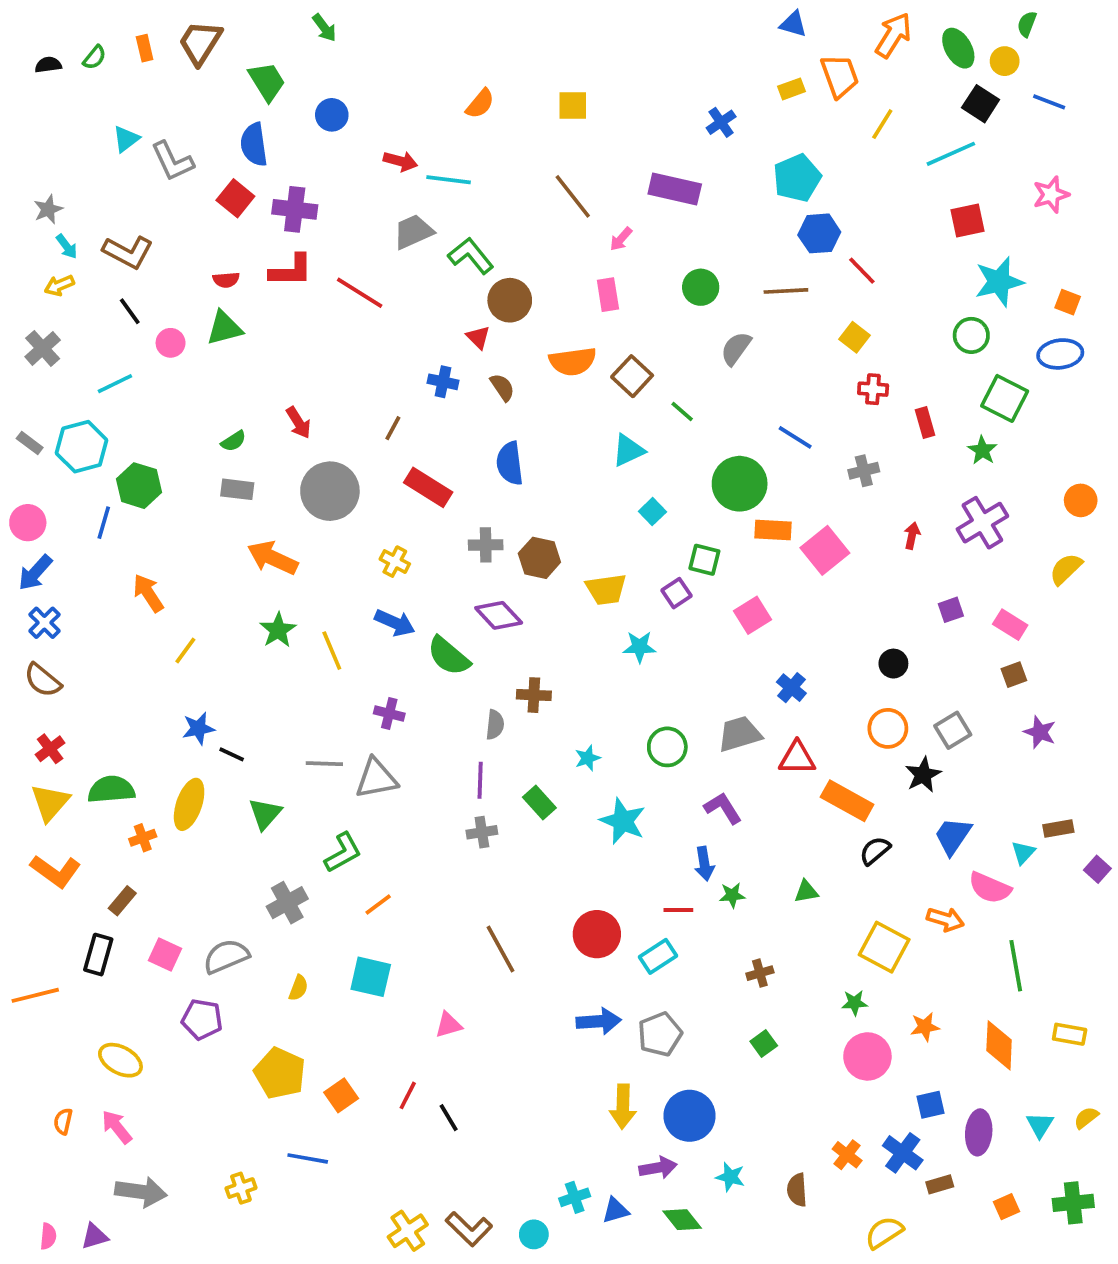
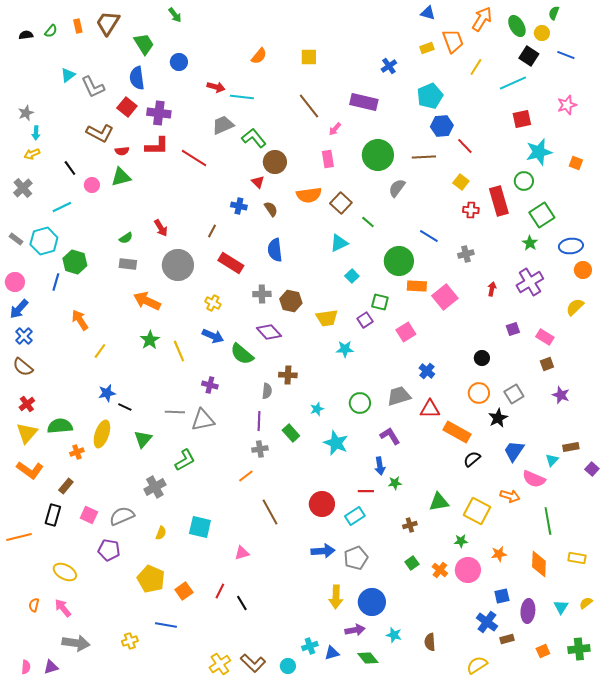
cyan arrow: (67, 246) -> (36, 133), turned 40
brown L-shape: (128, 252) -> (100, 133), moved
green circle: (701, 287) -> (378, 155), size x1.6
blue ellipse: (1060, 354) -> (571, 246), moved
green square: (1005, 398) -> (542, 215), turned 30
red rectangle: (925, 423) -> (499, 201), moved, size x1.8
green triangle: (806, 892) -> (439, 502), moved, size x1.5
orange line: (378, 904) -> (246, 476), moved
orange cross: (847, 1155) -> (440, 570), moved

